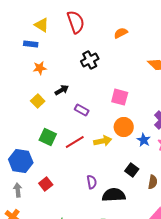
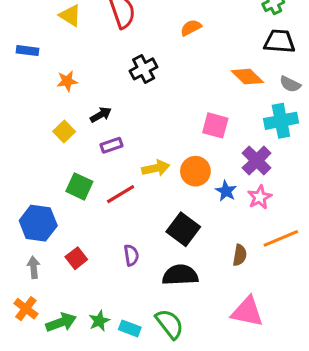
blue rectangle: (31, 44) -> (27, 51), moved
pink square: (120, 97) -> (215, 125), moved
purple rectangle: (82, 110) -> (111, 145), moved, turned -48
yellow arrow: (103, 141) -> (156, 168), moved
black square: (132, 170) -> (183, 229), moved, size x1.5
purple semicircle: (92, 182) -> (131, 255), moved

